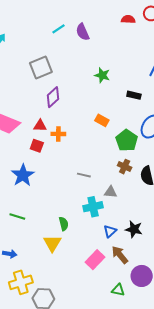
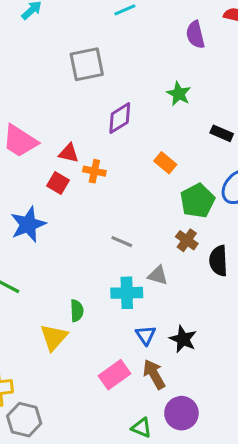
purple semicircle: (83, 32) -> (195, 35), moved
purple diamond: (53, 97) -> (120, 118), moved
blue triangle: (110, 231) -> (146, 335), turned -32

